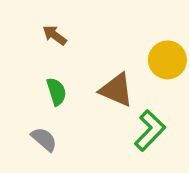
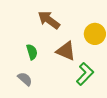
brown arrow: (55, 35) -> (49, 20), moved, size x1.6

